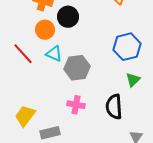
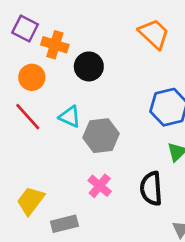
orange circle: (45, 30) -> (32, 77), moved
pink cross: (76, 105) -> (100, 186), turned 30

